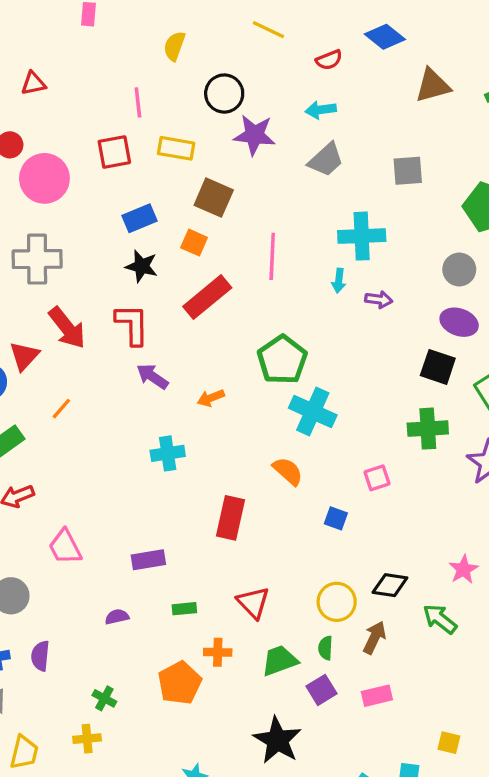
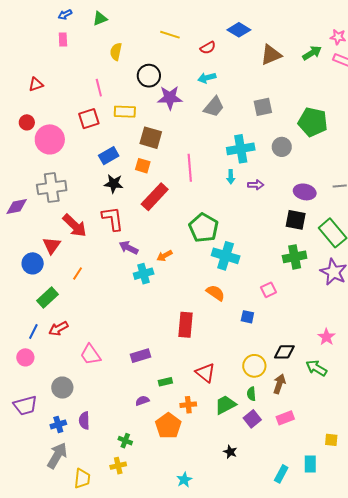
gray circle: (459, 269) -> (282, 147), moved
cyan cross: (168, 453) -> (144, 274), moved
purple semicircle: (117, 617) -> (142, 401), moved
black star: (277, 740) -> (230, 452), size x0.5

